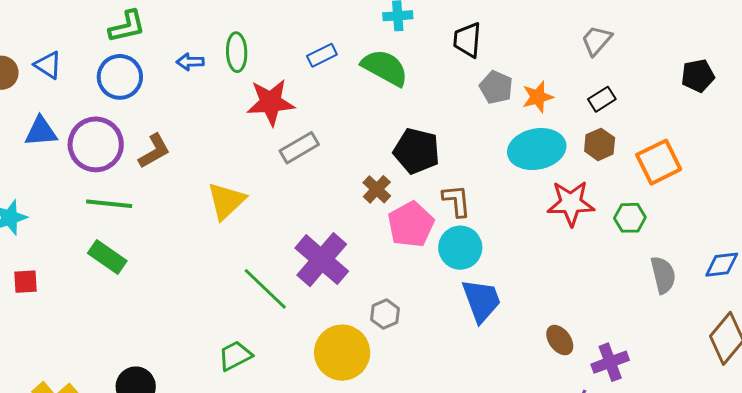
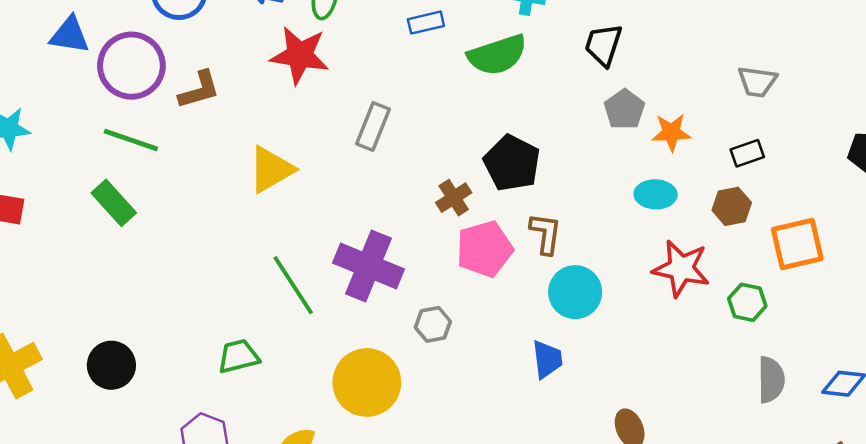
gray trapezoid: (597, 40) -> (757, 82), turned -136
green semicircle: (385, 68) -> (497, 55), turned 120
red star: (271, 102) -> (300, 55), moved
gray rectangle: (299, 148) -> (373, 126), turned -51
cyan ellipse: (537, 149) -> (656, 194), size x0.6
cyan circle: (460, 248) -> (575, 292), moved
purple cross: (322, 260) -> (369, 266), turned -32
blue trapezoid: (481, 300) -> (547, 359), size x0.7
gray hexagon: (385, 314) -> (433, 324), moved

